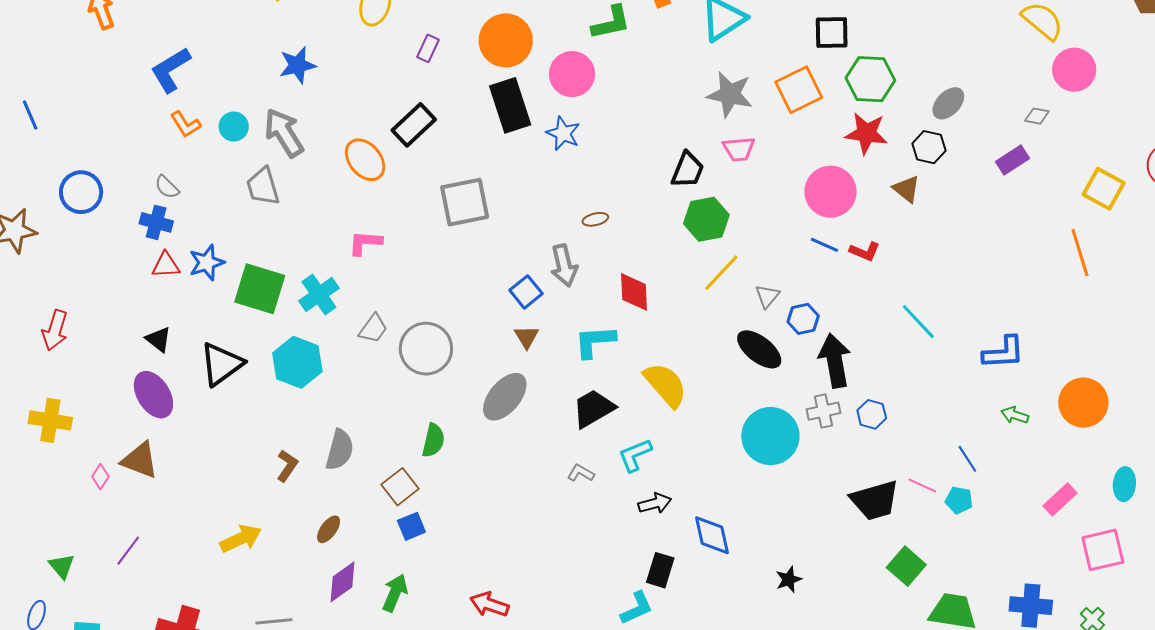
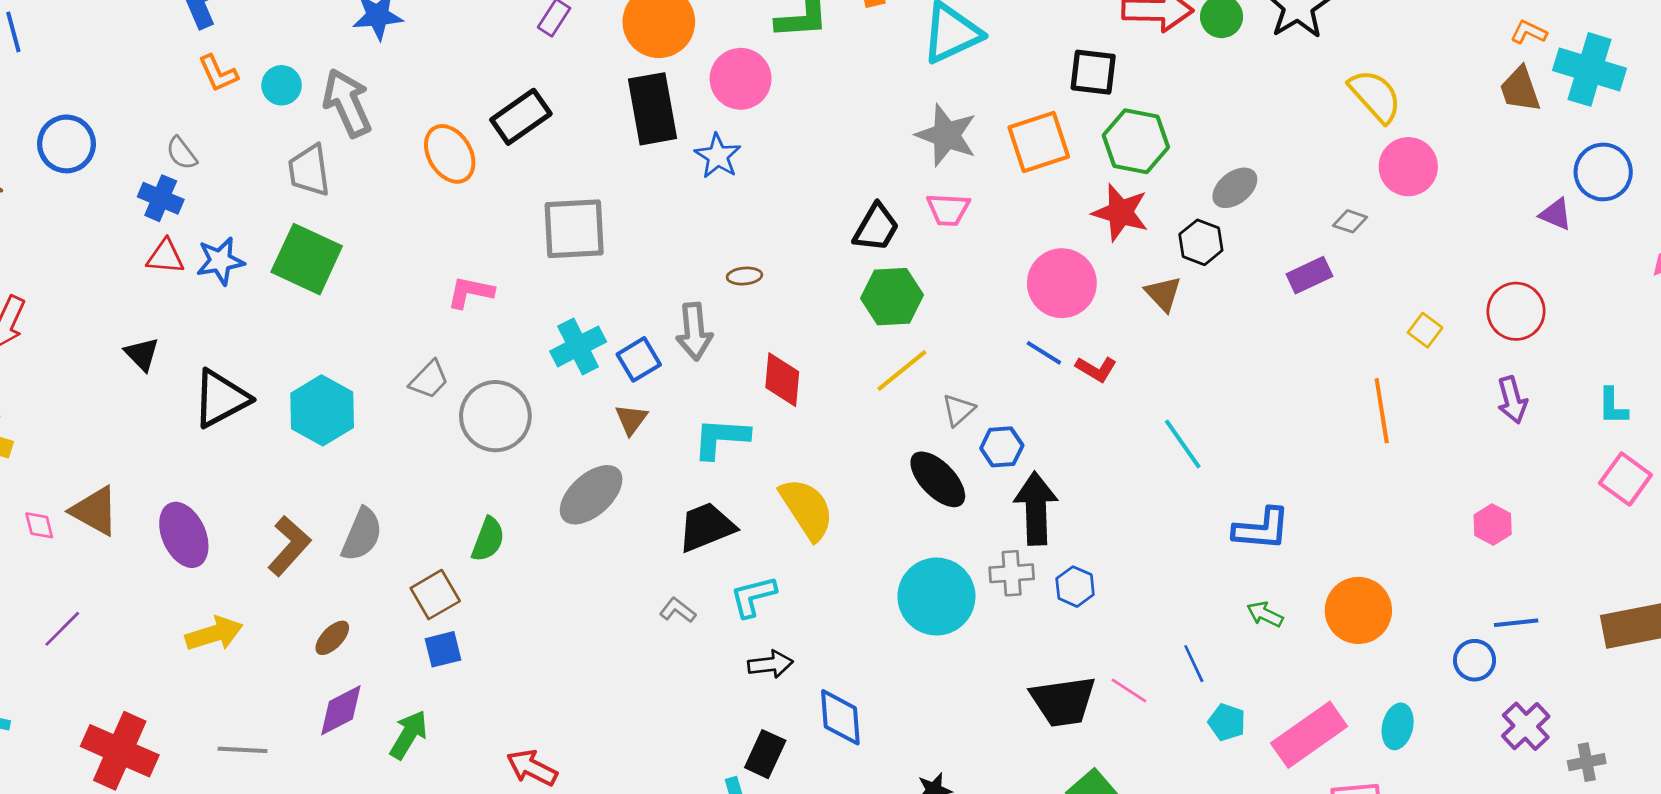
yellow square: (1104, 189) -> (1425, 330), size x0.6
pink L-shape: (365, 243) -> (470, 292), moved
green square: (260, 289) -> (307, 259), moved
cyan cross: (319, 295) -> (578, 346), moved
cyan line: (918, 322) -> (1183, 444), moved
purple ellipse: (153, 395) -> (184, 535), moved
brown L-shape: (287, 466) -> (289, 546), size x1.4
pink diamond: (100, 477) -> (39, 525), turned -55
pink rectangle: (1060, 499) -> (1309, 735), size x1.6
cyan pentagon: (959, 500) -> (1227, 722), moved

